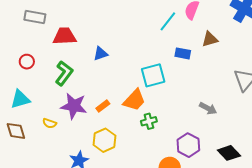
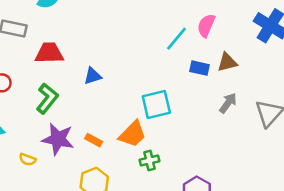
blue rectangle: (183, 53) -> (199, 68), moved
orange rectangle: (103, 106) -> (94, 140), turned 64
gray arrow: (208, 108) -> (228, 103), moved, turned -84

